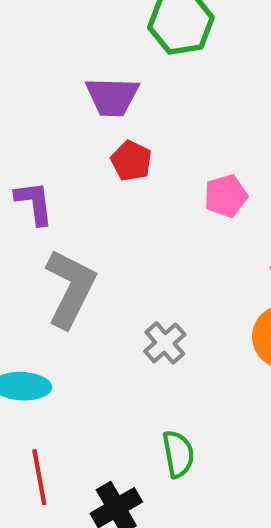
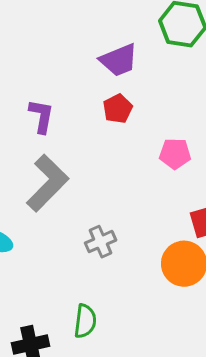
purple trapezoid: (112, 97) -> (119, 60), turned -42

